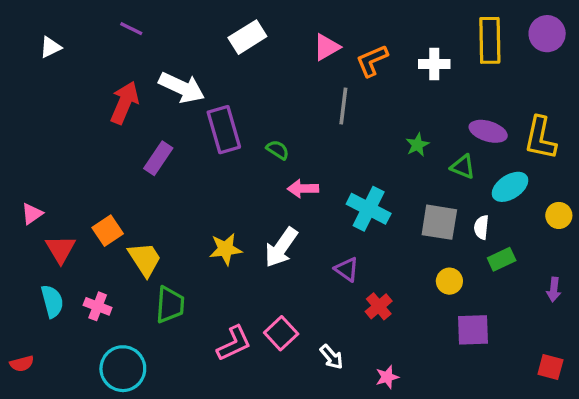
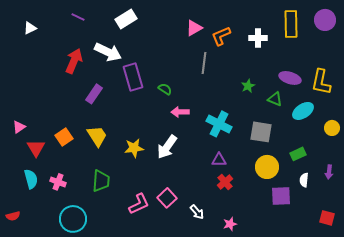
white rectangle: (247, 37) -> (126, 19), moved
white semicircle: (481, 227) -> (304, 180), moved
yellow trapezoid: (145, 259) -> (97, 136), moved
purple triangle: (347, 269) -> (219, 160), moved, turned -35
yellow circle: (449, 281) -> (267, 167), size x1.5

